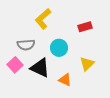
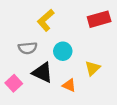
red rectangle: (85, 27) -> (99, 19), moved, size x1.5
pink square: (15, 65) -> (14, 83), moved

